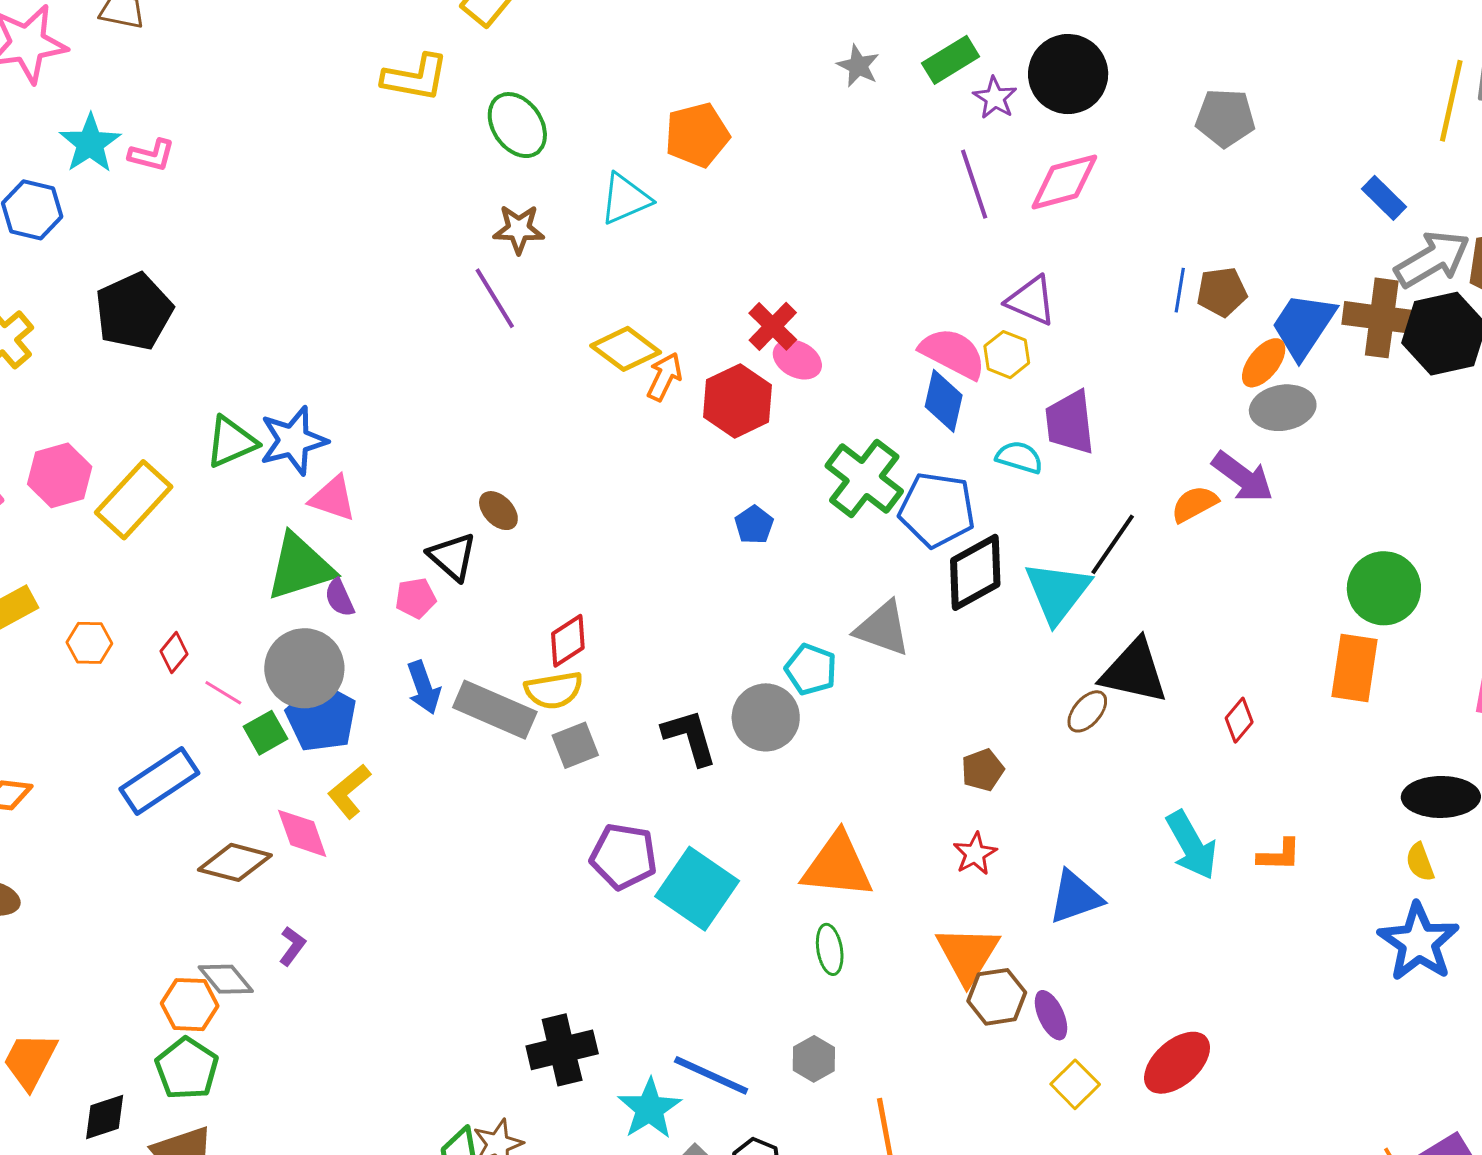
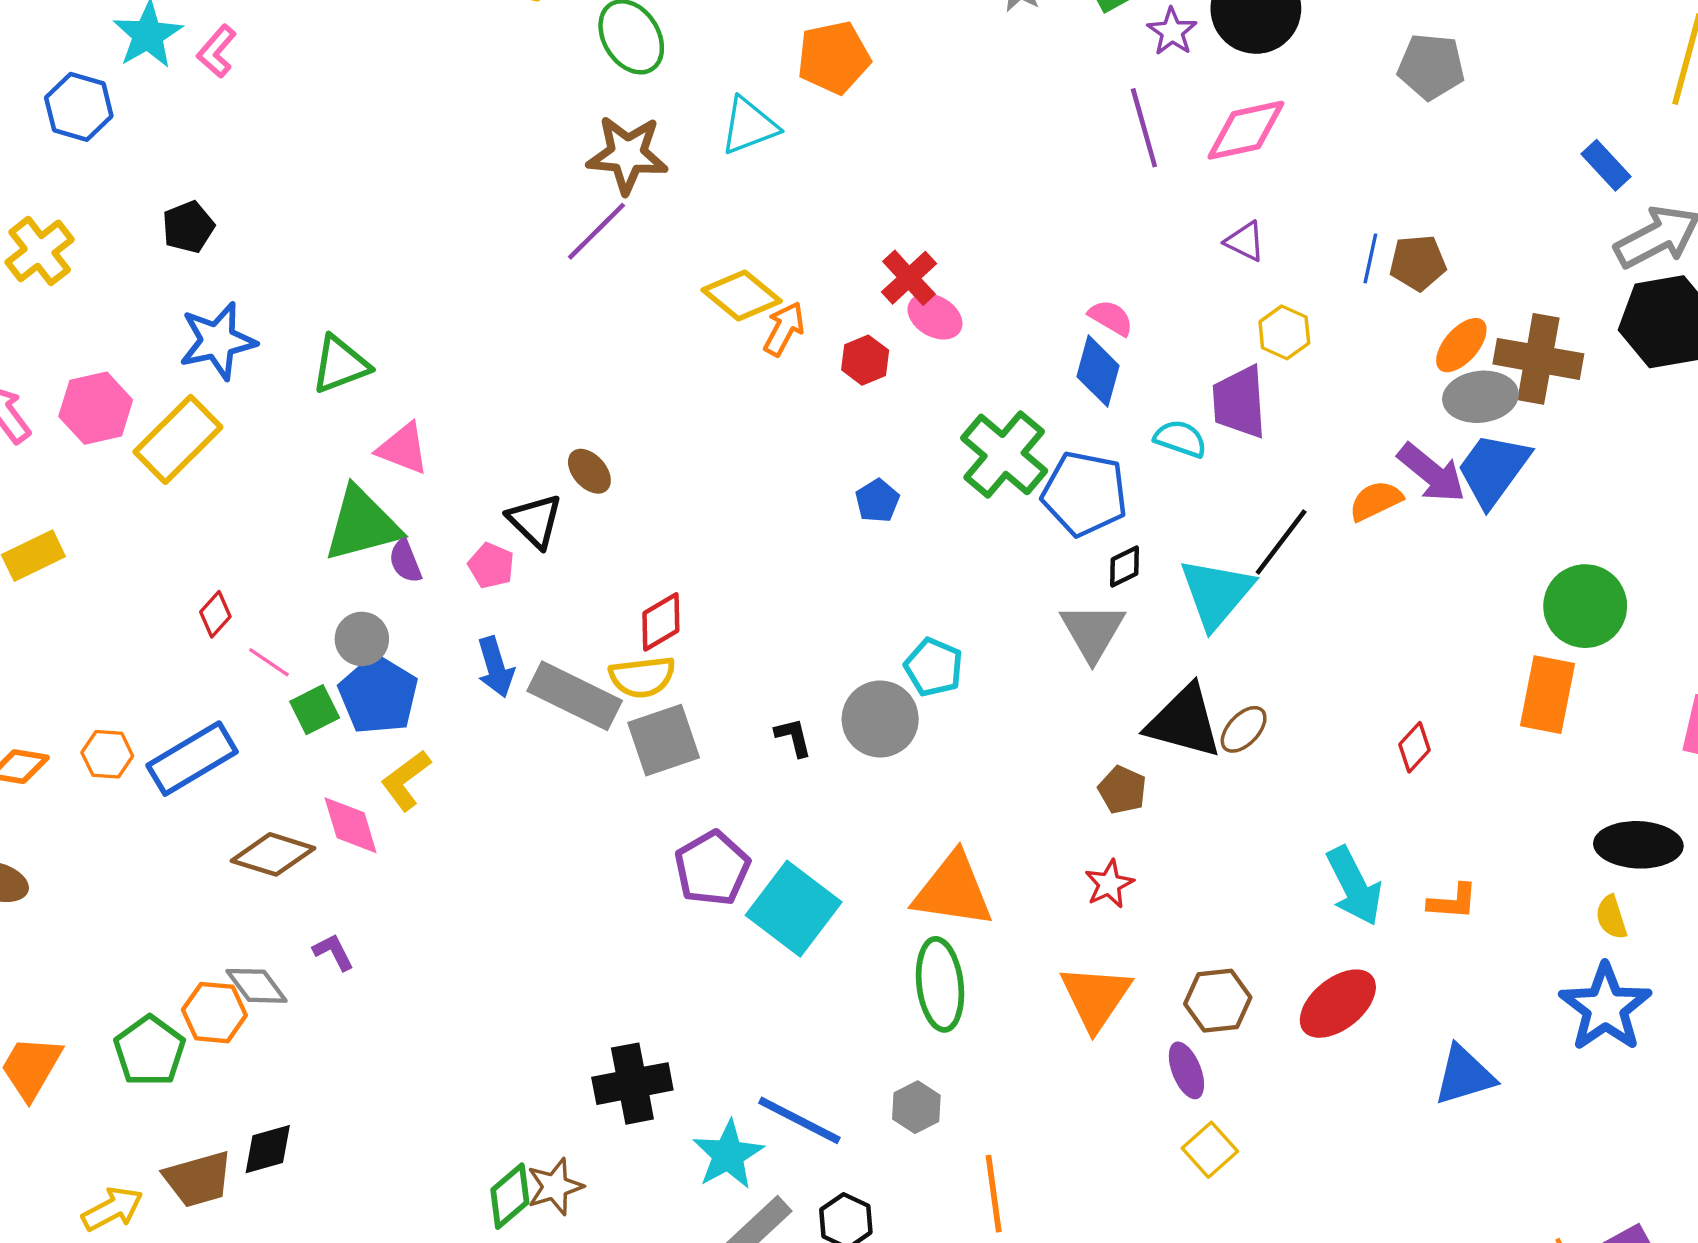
pink L-shape: (152, 155) -> (217, 51), turned 114
brown star: (519, 229) -> (627, 155), size x1.4
purple line: (495, 298) -> (596, 231), turned 74
purple triangle: (1031, 301) -> (1245, 241), moved, size x0.7
black pentagon: (134, 311) -> (188, 227), size x0.6
brown cross: (1382, 318) -> (1538, 359), moved
blue trapezoid: (1303, 326) -> (1493, 469), moved
pink semicircle: (953, 353) -> (1111, 318), size x0.6
yellow hexagon: (1007, 355) -> (1284, 332), moved
red hexagon: (737, 401) -> (865, 360), size x0.6
blue star: (293, 441) -> (218, 341), moved
green triangle: (231, 442) -> (340, 365), moved
black diamond: (975, 572) -> (1124, 566), size x0.5
pink pentagon: (416, 598) -> (491, 566), turned 30
gray triangle: (883, 628) -> (1092, 632), moved, turned 38
orange hexagon: (89, 643) -> (107, 754), moved
gray circle: (304, 668) -> (362, 639), size x0.6
black triangle: (1134, 671) -> (1184, 722), moved
black L-shape: (690, 737) -> (793, 737), size x0.6
gray square: (575, 745) -> (664, 740), size x1.4
brown pentagon: (983, 770) -> (1122, 790), turned -30
purple pentagon: (624, 856) -> (712, 868), turned 30
blue triangle: (1075, 897) -> (1464, 1075), moved
purple L-shape: (292, 946) -> (333, 952), turned -66
green ellipse: (830, 949) -> (940, 984), size x1.6
brown hexagon: (997, 997) -> (1218, 1001), moved
red ellipse: (1177, 1063) -> (1338, 1004), moved
green pentagon: (187, 1069) -> (150, 1051), moved
black diamond: (105, 1117) -> (268, 1149), moved

